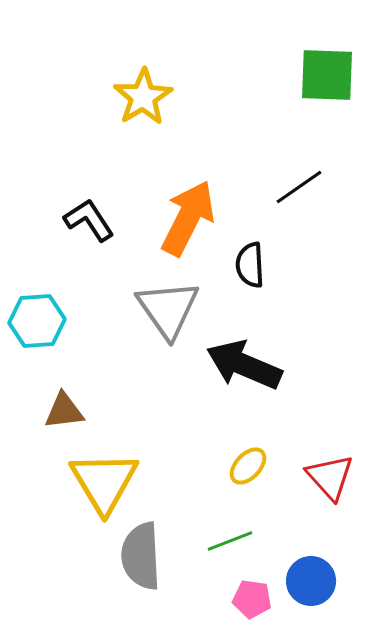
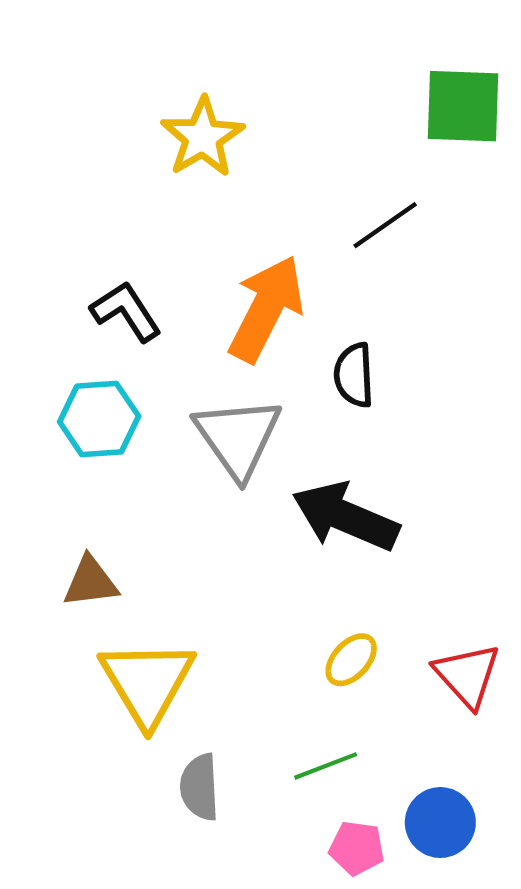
black line: (299, 187) -> (385, 225), moved
cyan hexagon: (37, 321) -> (99, 419), moved
gray semicircle: (141, 556) -> (200, 787), size x0.7

